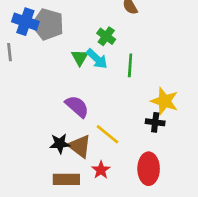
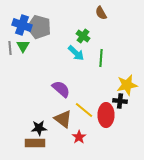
green triangle: (80, 57) -> (23, 46), moved
yellow star: (164, 101) -> (127, 85), turned -30
black star: (60, 144) -> (39, 128), moved
red ellipse: (149, 169) -> (106, 115), moved
brown rectangle: (66, 179) -> (35, 143), moved

